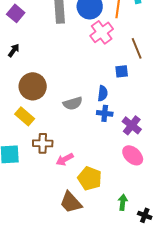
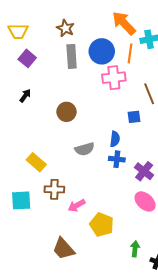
pink cross: (102, 32) -> (114, 78), turned 30
brown circle: (33, 86) -> (66, 112), moved, size x0.7
brown trapezoid: (71, 202) -> (63, 249), moved

